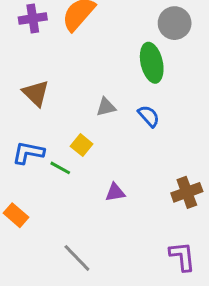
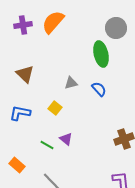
green line: (60, 168) -> (47, 145), moved
purple triangle: (115, 192) -> (66, 139), moved, turned 48
orange rectangle: (16, 215) -> (17, 165), moved

